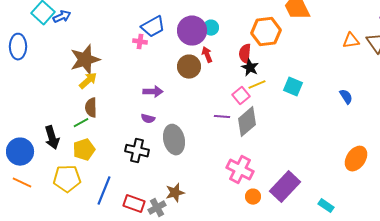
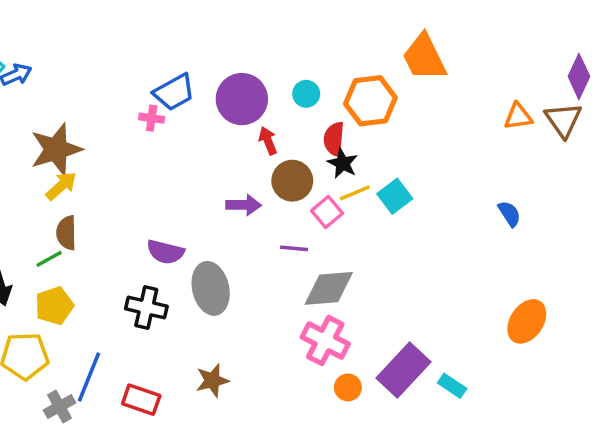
cyan circle: (211, 28) -> (306, 94), moved
brown circle: (189, 67) -> (292, 181), moved
cyan square: (293, 87) -> (395, 196), moved, turned 30
purple arrow: (153, 92) -> (244, 205), moved
purple semicircle: (148, 119) -> (165, 252), size x1.5
gray diamond: (247, 122) -> (329, 288), moved, turned 36
cyan rectangle: (326, 206) -> (452, 386), moved
gray cross: (157, 208) -> (59, 407), moved

